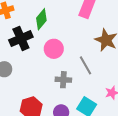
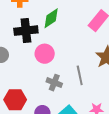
pink circle: (54, 49) -> (45, 54), moved

